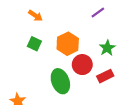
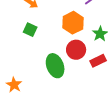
orange hexagon: (68, 44) -> (73, 23), moved

